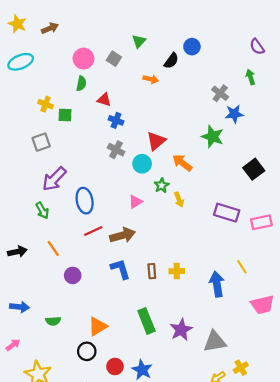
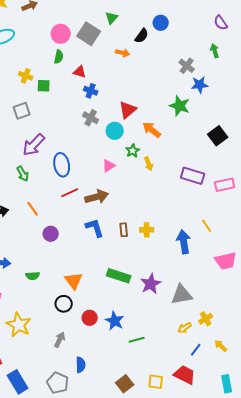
gray square: (114, 59) -> (89, 34), size x1.6
green rectangle: (146, 321) -> (119, 276), turned -50
orange triangle: (98, 326) -> (74, 281), turned -36

